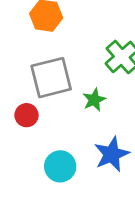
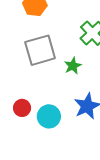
red circle: (27, 115) -> (22, 108), moved

